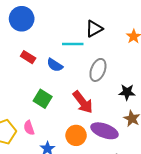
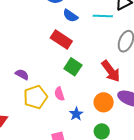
red rectangle: (28, 57) -> (61, 39), moved, size x1.5
blue semicircle: (55, 65) -> (70, 16), moved

